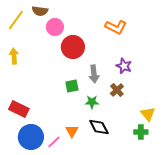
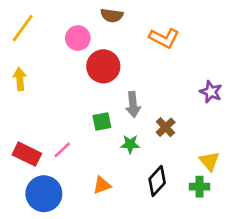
brown semicircle: (40, 11) -> (112, 15), moved
purple star: (124, 66) -> (211, 92), moved
black diamond: (99, 127) -> (157, 181), moved, turned 70
orange triangle: (72, 131) -> (102, 185), turned 40
pink line: (54, 142) -> (62, 150), moved

